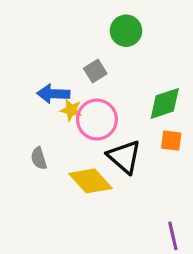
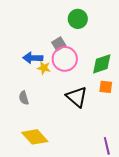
pink circle: (97, 120) -> (65, 59), moved
yellow diamond: (90, 181) -> (35, 137), moved

